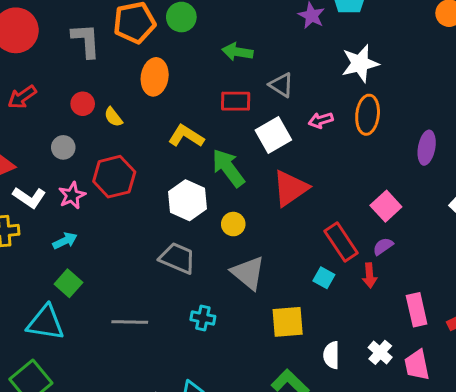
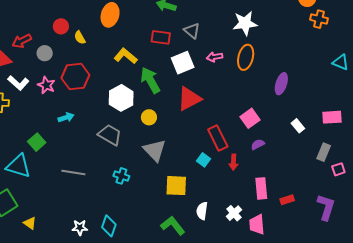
red arrow: (22, 97) -> (22, 41), moved
pink star: (72, 195) -> (46, 85), turned -30
cyan arrow: (65, 241) -> (66, 117), moved
purple semicircle: (383, 246) -> (258, 144), moved

